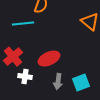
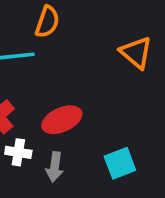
gray arrow: (58, 82) -> (55, 167), moved

